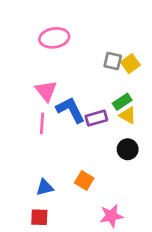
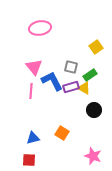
gray square: (113, 61) -> (71, 67), moved
yellow triangle: (128, 115) -> (84, 88), moved
pink star: (111, 216) -> (93, 156), moved, turned 30

